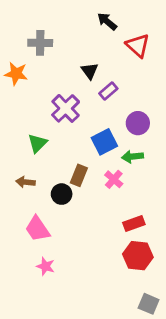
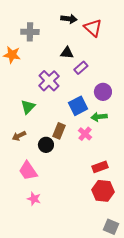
black arrow: (107, 21) -> (69, 19), moved, turned 147
red triangle: (138, 45) -> (93, 28), moved
black triangle: (90, 71) -> (67, 53), turned -48
brown arrow: (25, 182) -> (19, 136), turned -32

